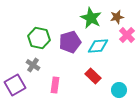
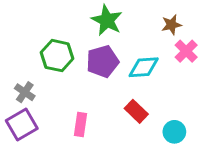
green star: (91, 18) -> (107, 20), moved
gray cross: (33, 65) -> (25, 92), moved

